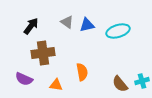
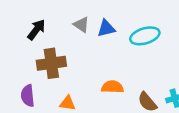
orange semicircle: (82, 72) -> (112, 87), moved, turned -78
purple semicircle: (24, 79) -> (28, 96), turned 60

